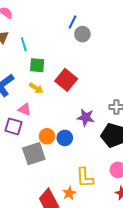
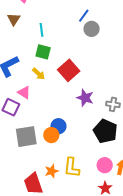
cyan line: (24, 44) -> (41, 30), moved
purple star: (86, 117) -> (85, 98), moved
orange circle: (47, 136) -> (51, 135), moved
orange star: (69, 193) -> (52, 171), moved

